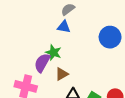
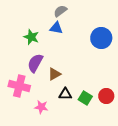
green star: (53, 52) -> (31, 37), moved

